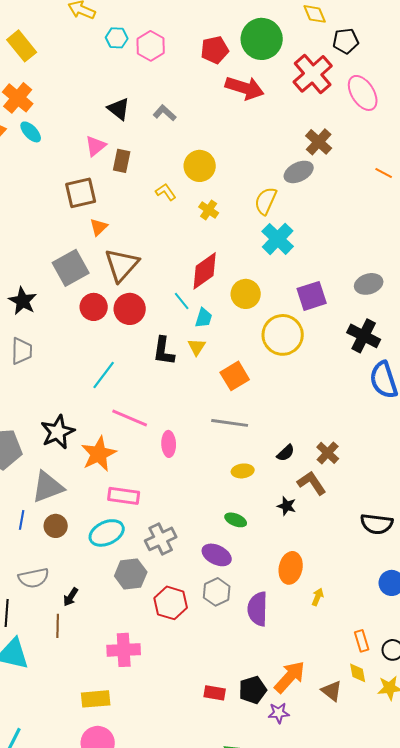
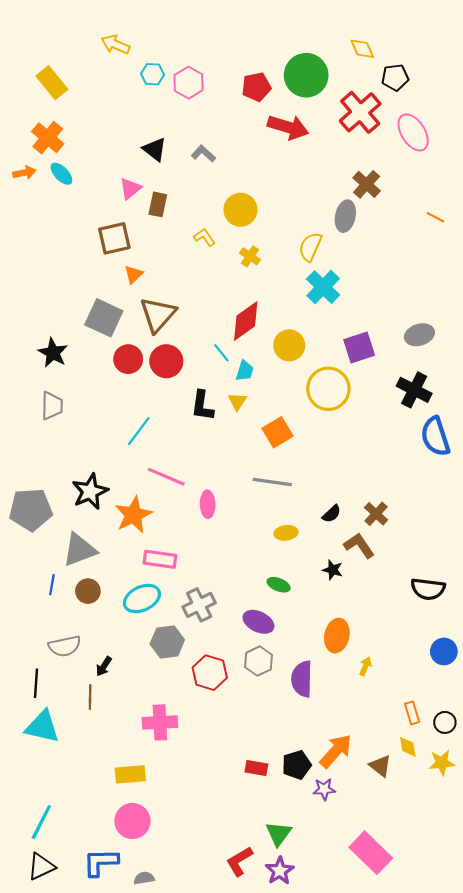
gray ellipse: (299, 172) -> (345, 216), turned -52
gray square: (71, 268) -> (104, 318), turned -36

